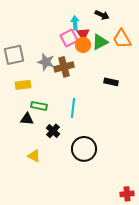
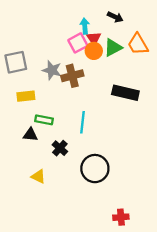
black rectangle: (111, 82) -> (125, 93), size x1.6
red cross: (127, 194) -> (121, 217), moved

